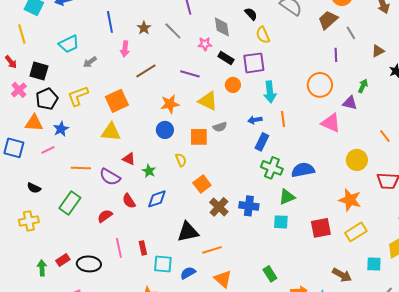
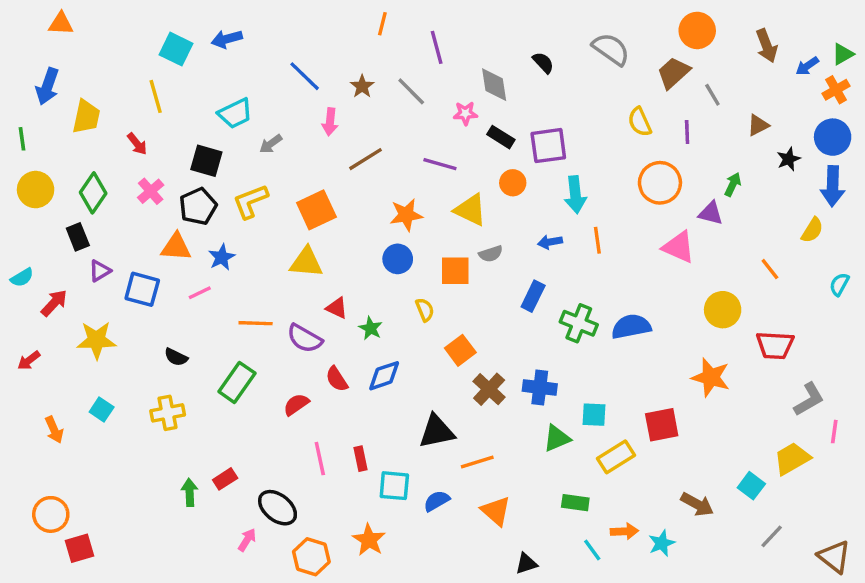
blue line: (110, 22) -> (305, 76), turned -35
yellow semicircle: (263, 35) -> (640, 122), moved
black square: (39, 71) -> (206, 161), moved
blue rectangle: (262, 142) -> (533, 296), moved
green triangle: (287, 197) -> (557, 438), moved
yellow rectangle: (356, 232) -> (616, 457), moved
black ellipse: (89, 264) -> (278, 508), moved, turned 35
cyan square: (374, 264) -> (751, 486), turned 35
green rectangle: (270, 274) -> (575, 503), turned -49

